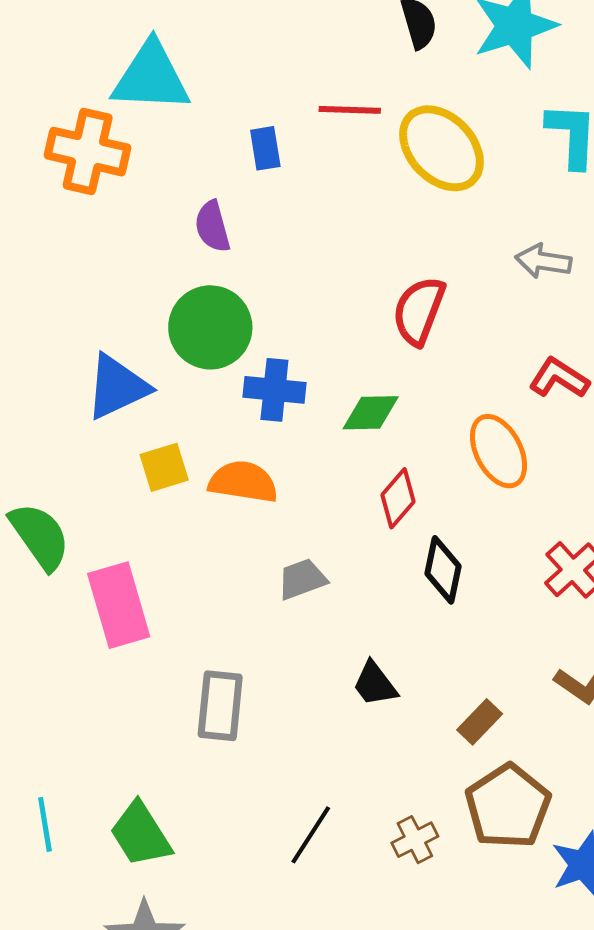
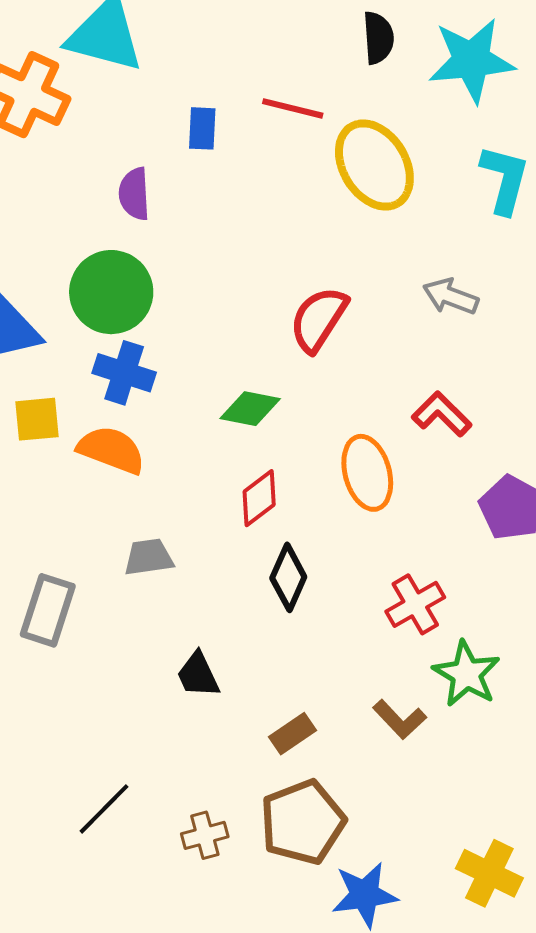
blue cross: (274, 390) -> (124, 373), moved
gray rectangle: (220, 706) -> (48, 610), moved

